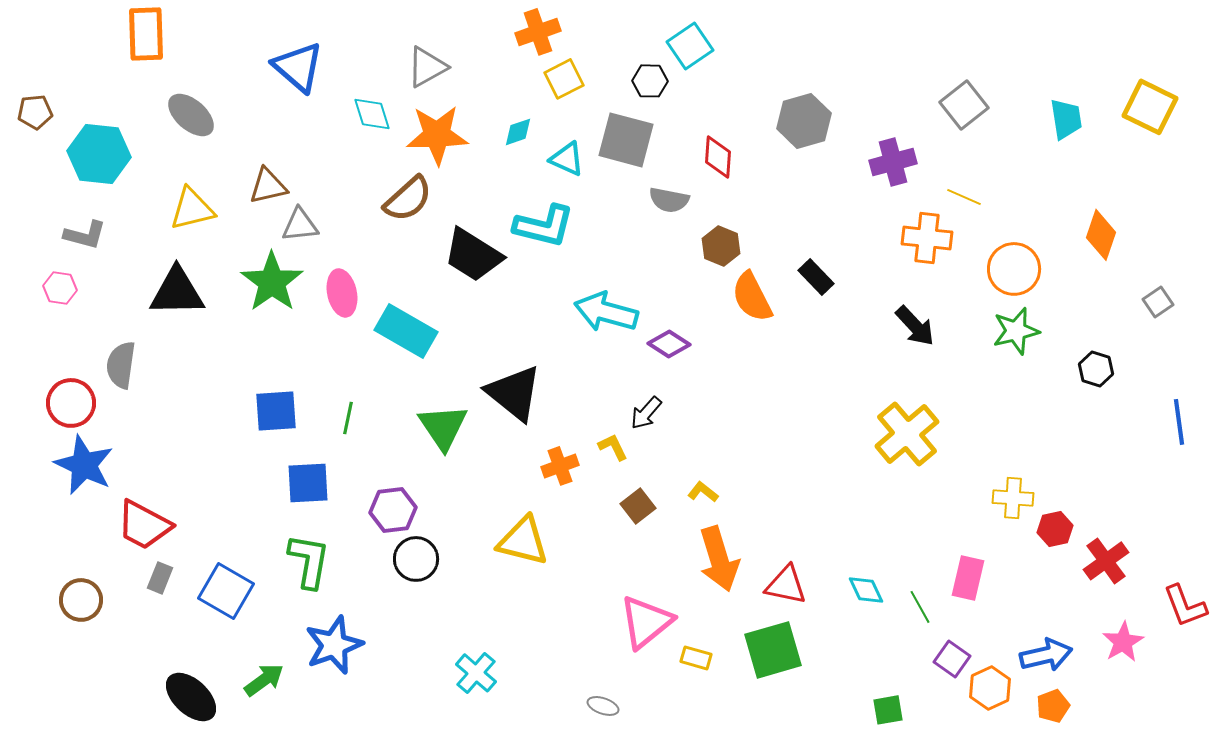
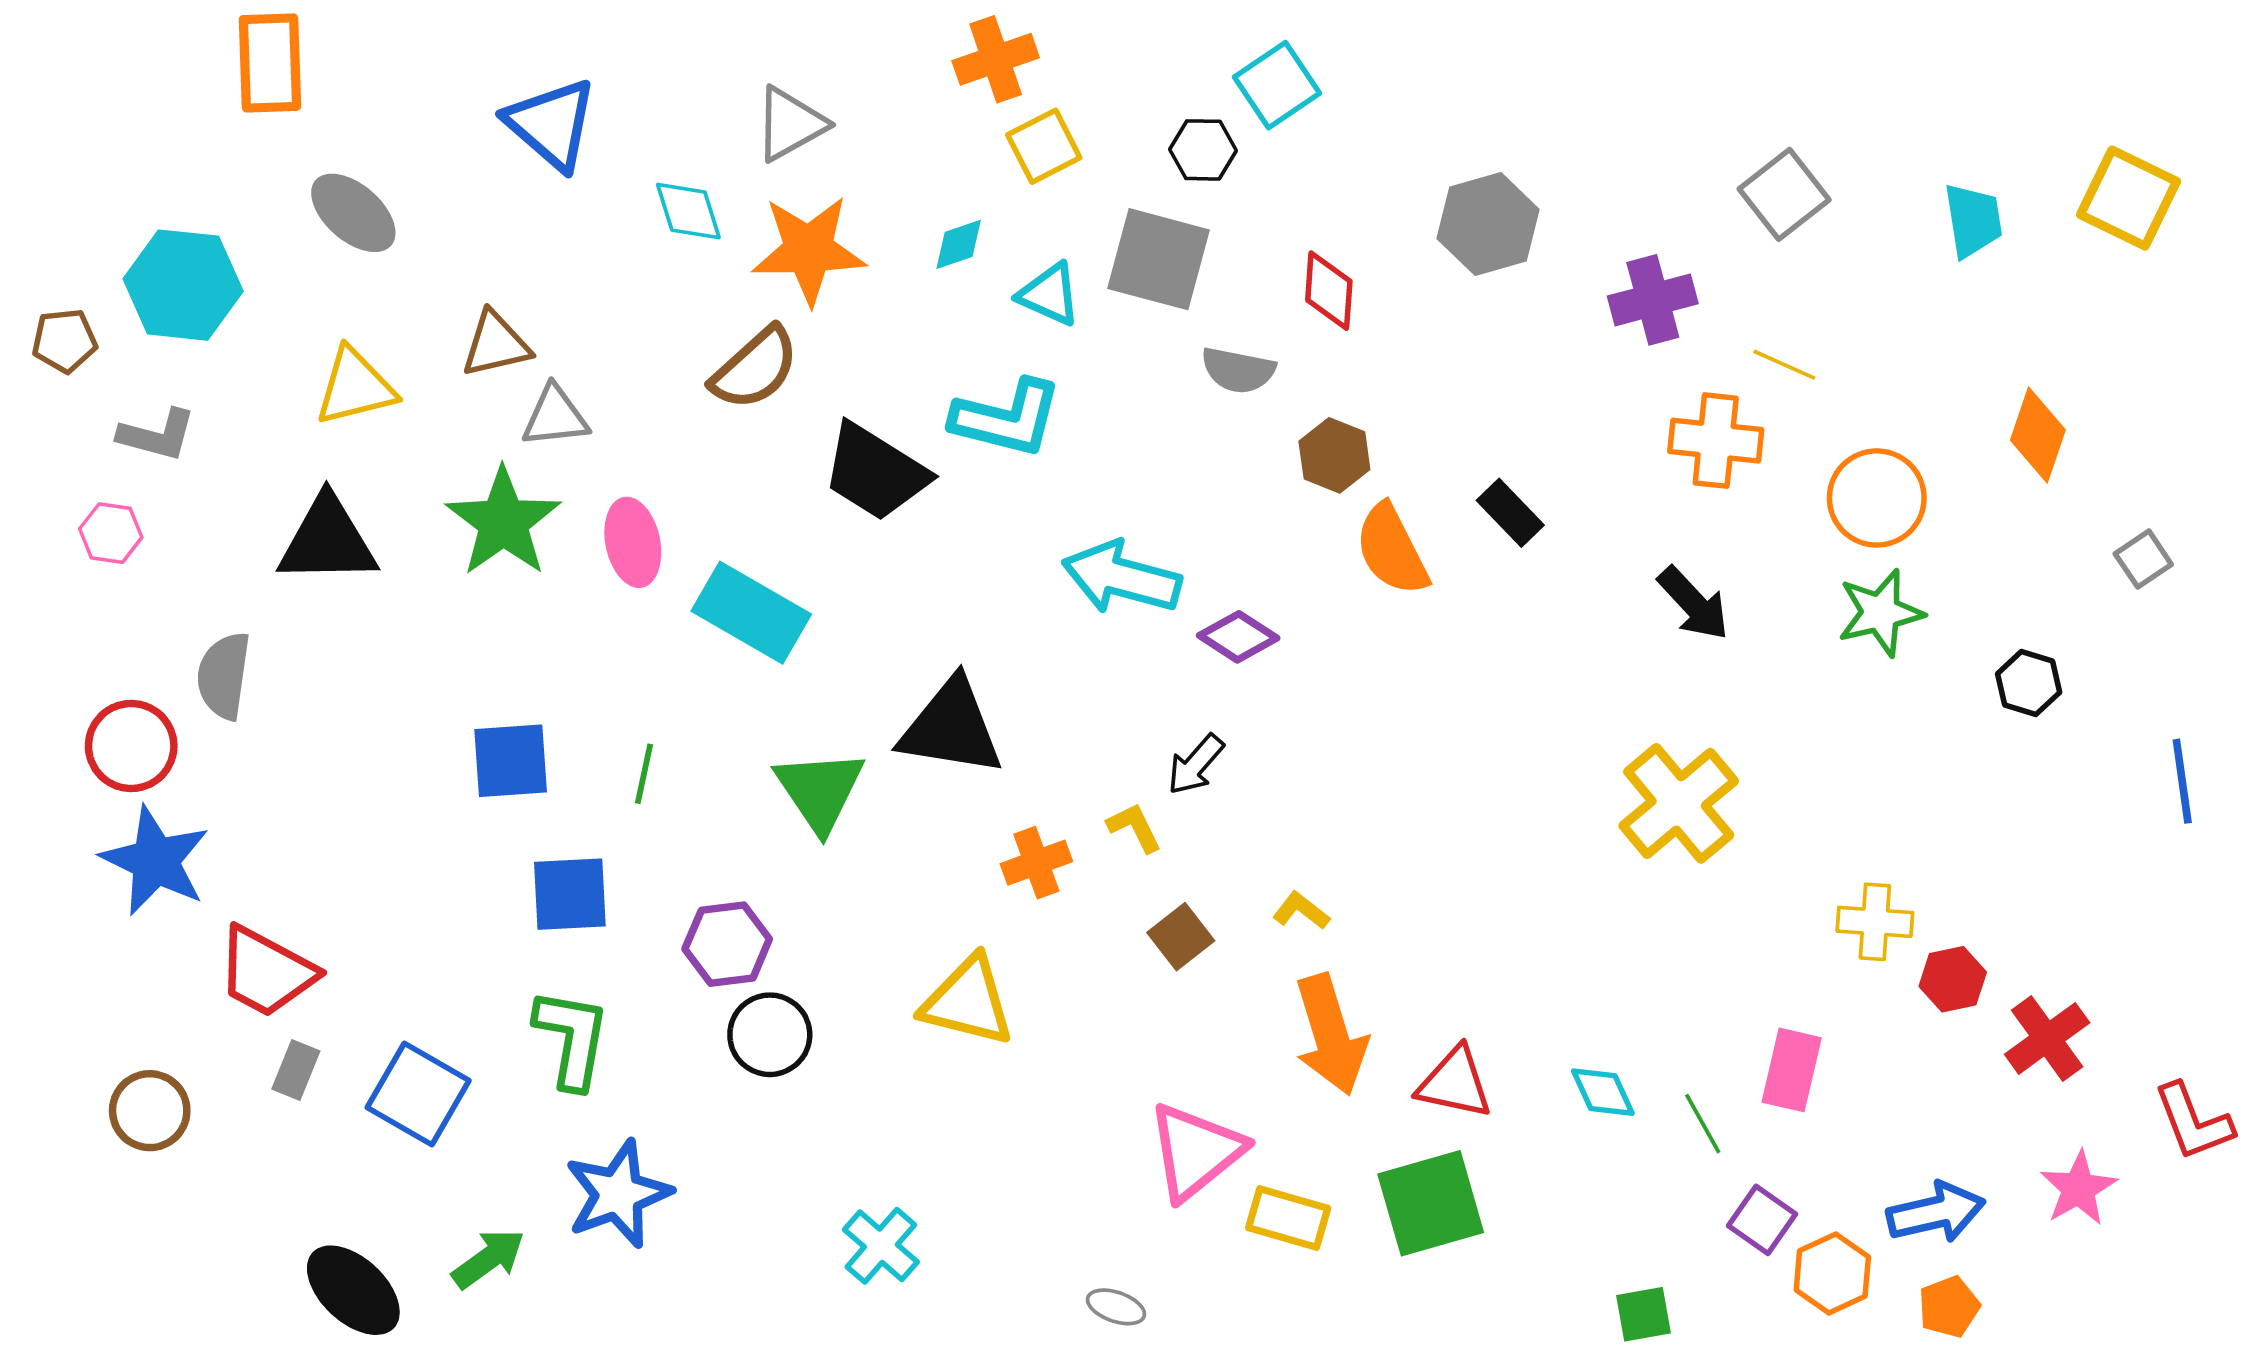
brown pentagon: (35, 112) -> (65, 341), moved
black triangle: (514, 393) -> (951, 727), turned -30
yellow rectangle: (696, 658) -> (1288, 1218), size x1.4

